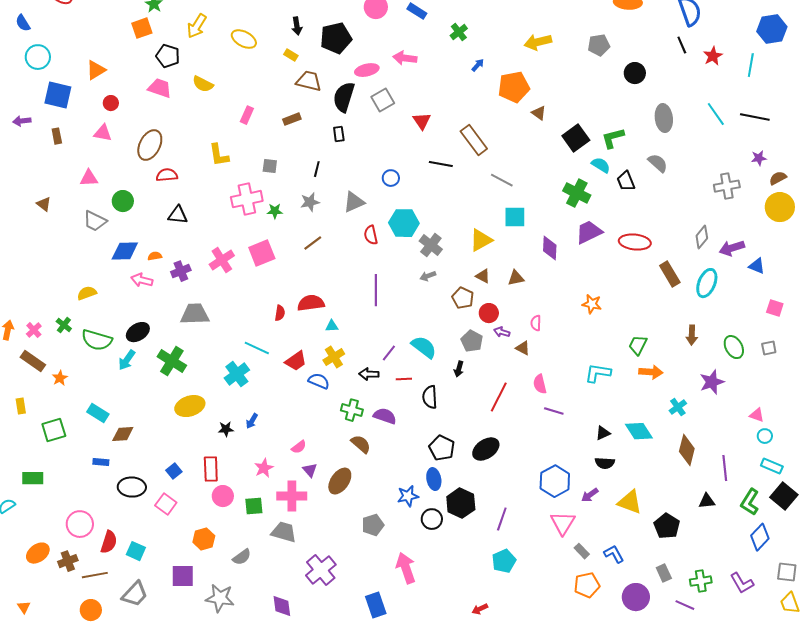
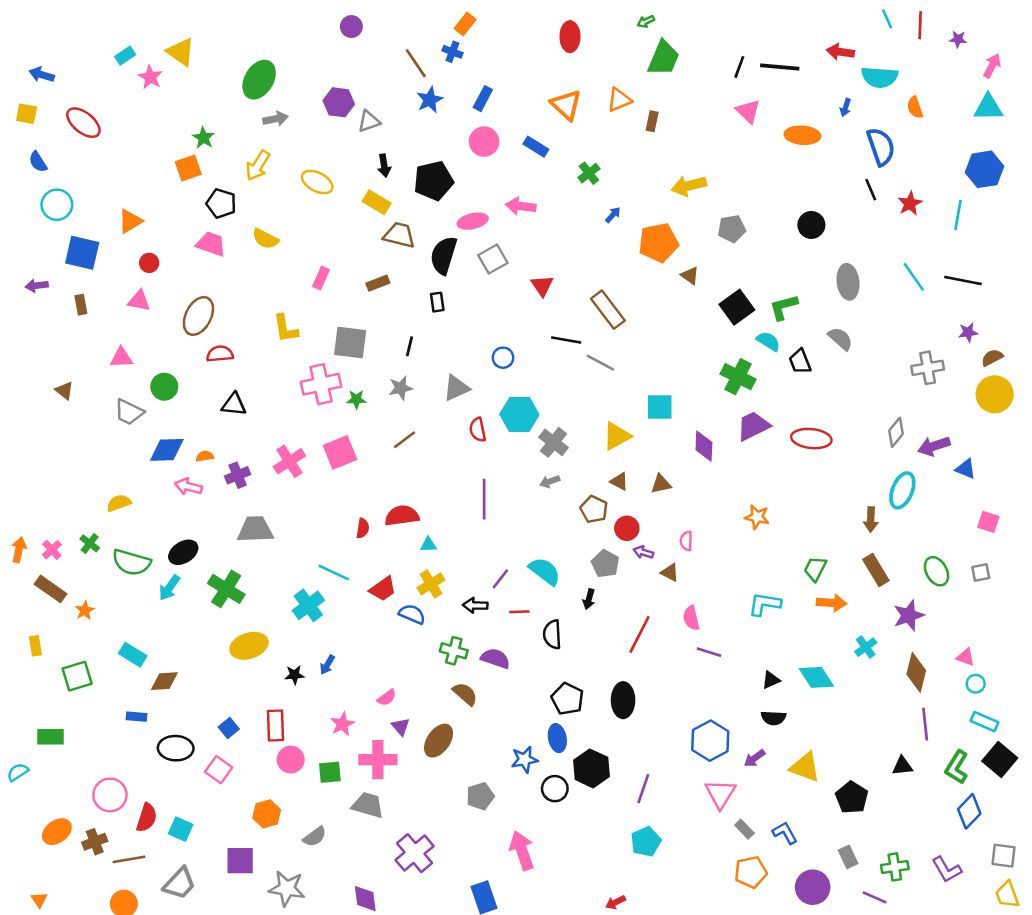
gray pentagon: (599, 45) -> (732, 229), moved
yellow rectangle: (291, 55) -> (377, 202), size x1.5
gray square: (270, 166) -> (350, 342), size x1.8
gray line: (502, 180) -> (600, 363), moved
brown rectangle: (670, 274) -> (876, 570), moved
brown arrow: (692, 335) -> (871, 519), moved
black ellipse: (486, 449) -> (623, 700), turned -56
brown diamond: (687, 450) -> (916, 672), moved

